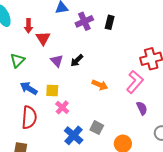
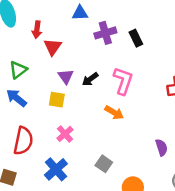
black rectangle: (110, 22) -> (136, 38), turned -48
pink L-shape: (135, 82) -> (123, 81), moved, turned -30
blue arrow: (29, 88) -> (16, 98), moved
yellow square: (52, 91) -> (57, 100), moved
blue cross: (74, 135) -> (56, 169), moved

